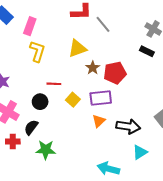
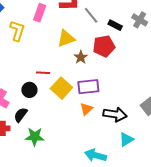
pink rectangle: (30, 26) -> (40, 13), moved
yellow L-shape: (37, 51) -> (17, 31), moved
black rectangle: (147, 51) -> (115, 25), moved
red pentagon: (115, 73) -> (104, 46), moved
yellow square: (73, 100) -> (61, 88), size x1.5

